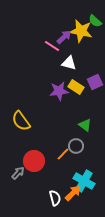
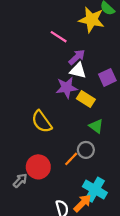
purple arrow: (64, 37) -> (77, 57), moved
white triangle: (69, 63) -> (78, 71), moved
yellow rectangle: (76, 87) -> (86, 99), moved
yellow semicircle: (21, 121) -> (42, 122), moved

